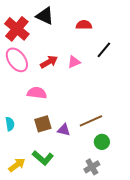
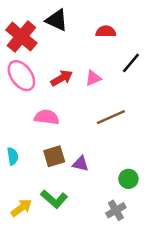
brown line: (91, 121) -> (111, 117), moved

